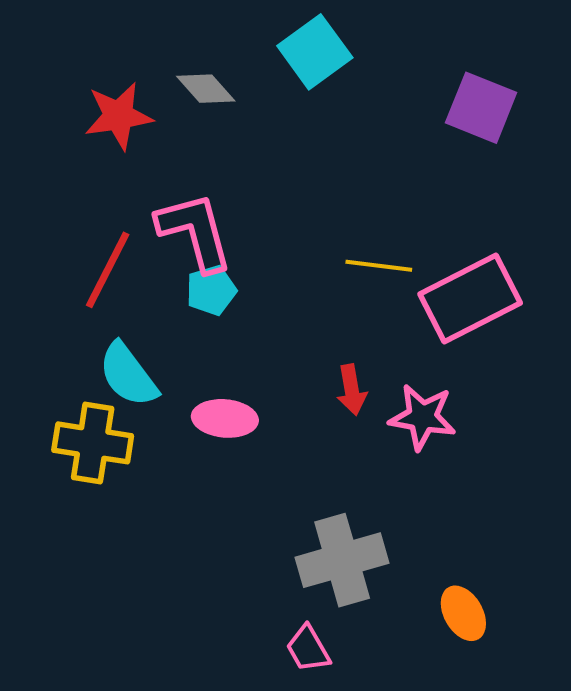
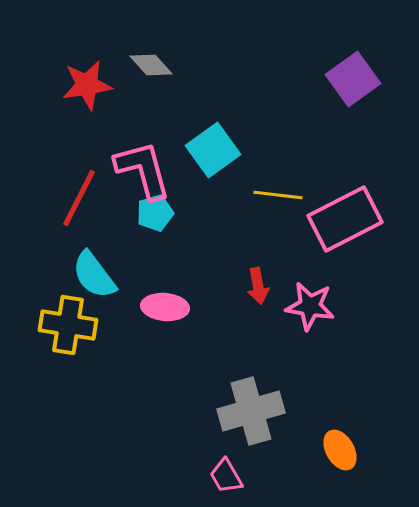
cyan square: (315, 52) -> (213, 150), moved
purple square: (481, 108) -> (353, 79), turned 32

